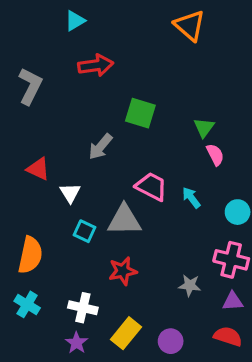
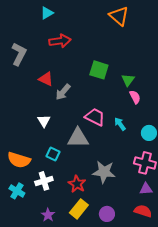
green square: (140, 113) -> (99, 70), moved
red triangle: (38, 169) -> (46, 79), moved
cyan square: (84, 231) -> (53, 154), moved
orange semicircle: (30, 255) -> (19, 160), turned 95
red star: (123, 271) -> (77, 184), moved, turned -30
gray star: (190, 285) -> (104, 172), moved, size x1.6
white cross: (83, 308) -> (44, 181), moved, turned -30

